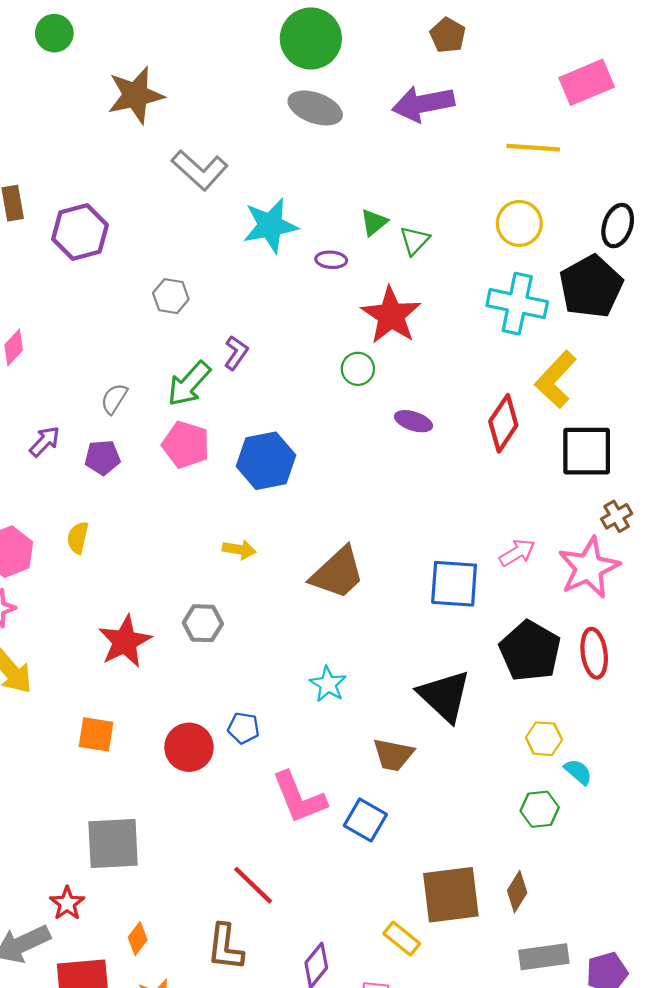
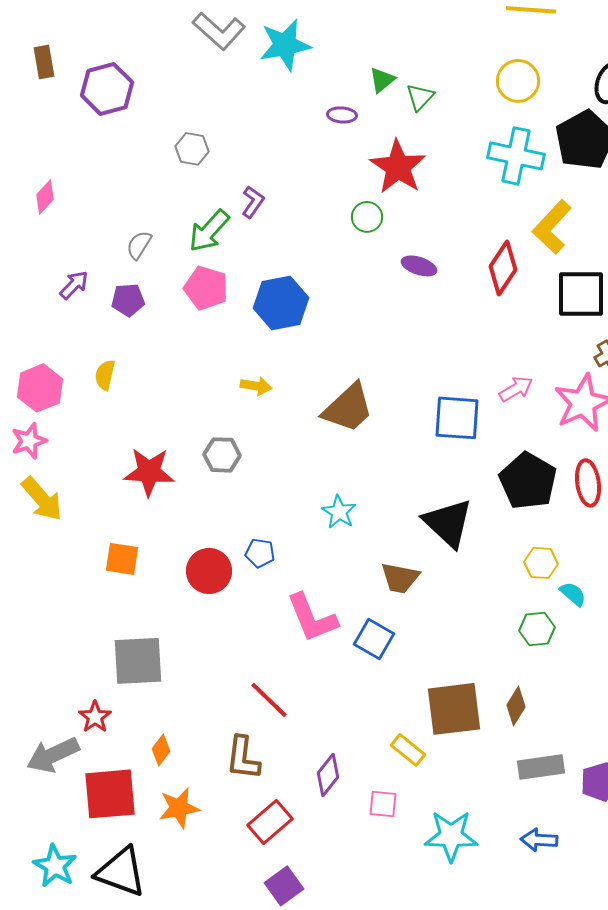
cyan star: (270, 226) -> (285, 45), moved
red star: (125, 641) -> (149, 472), turned 30

